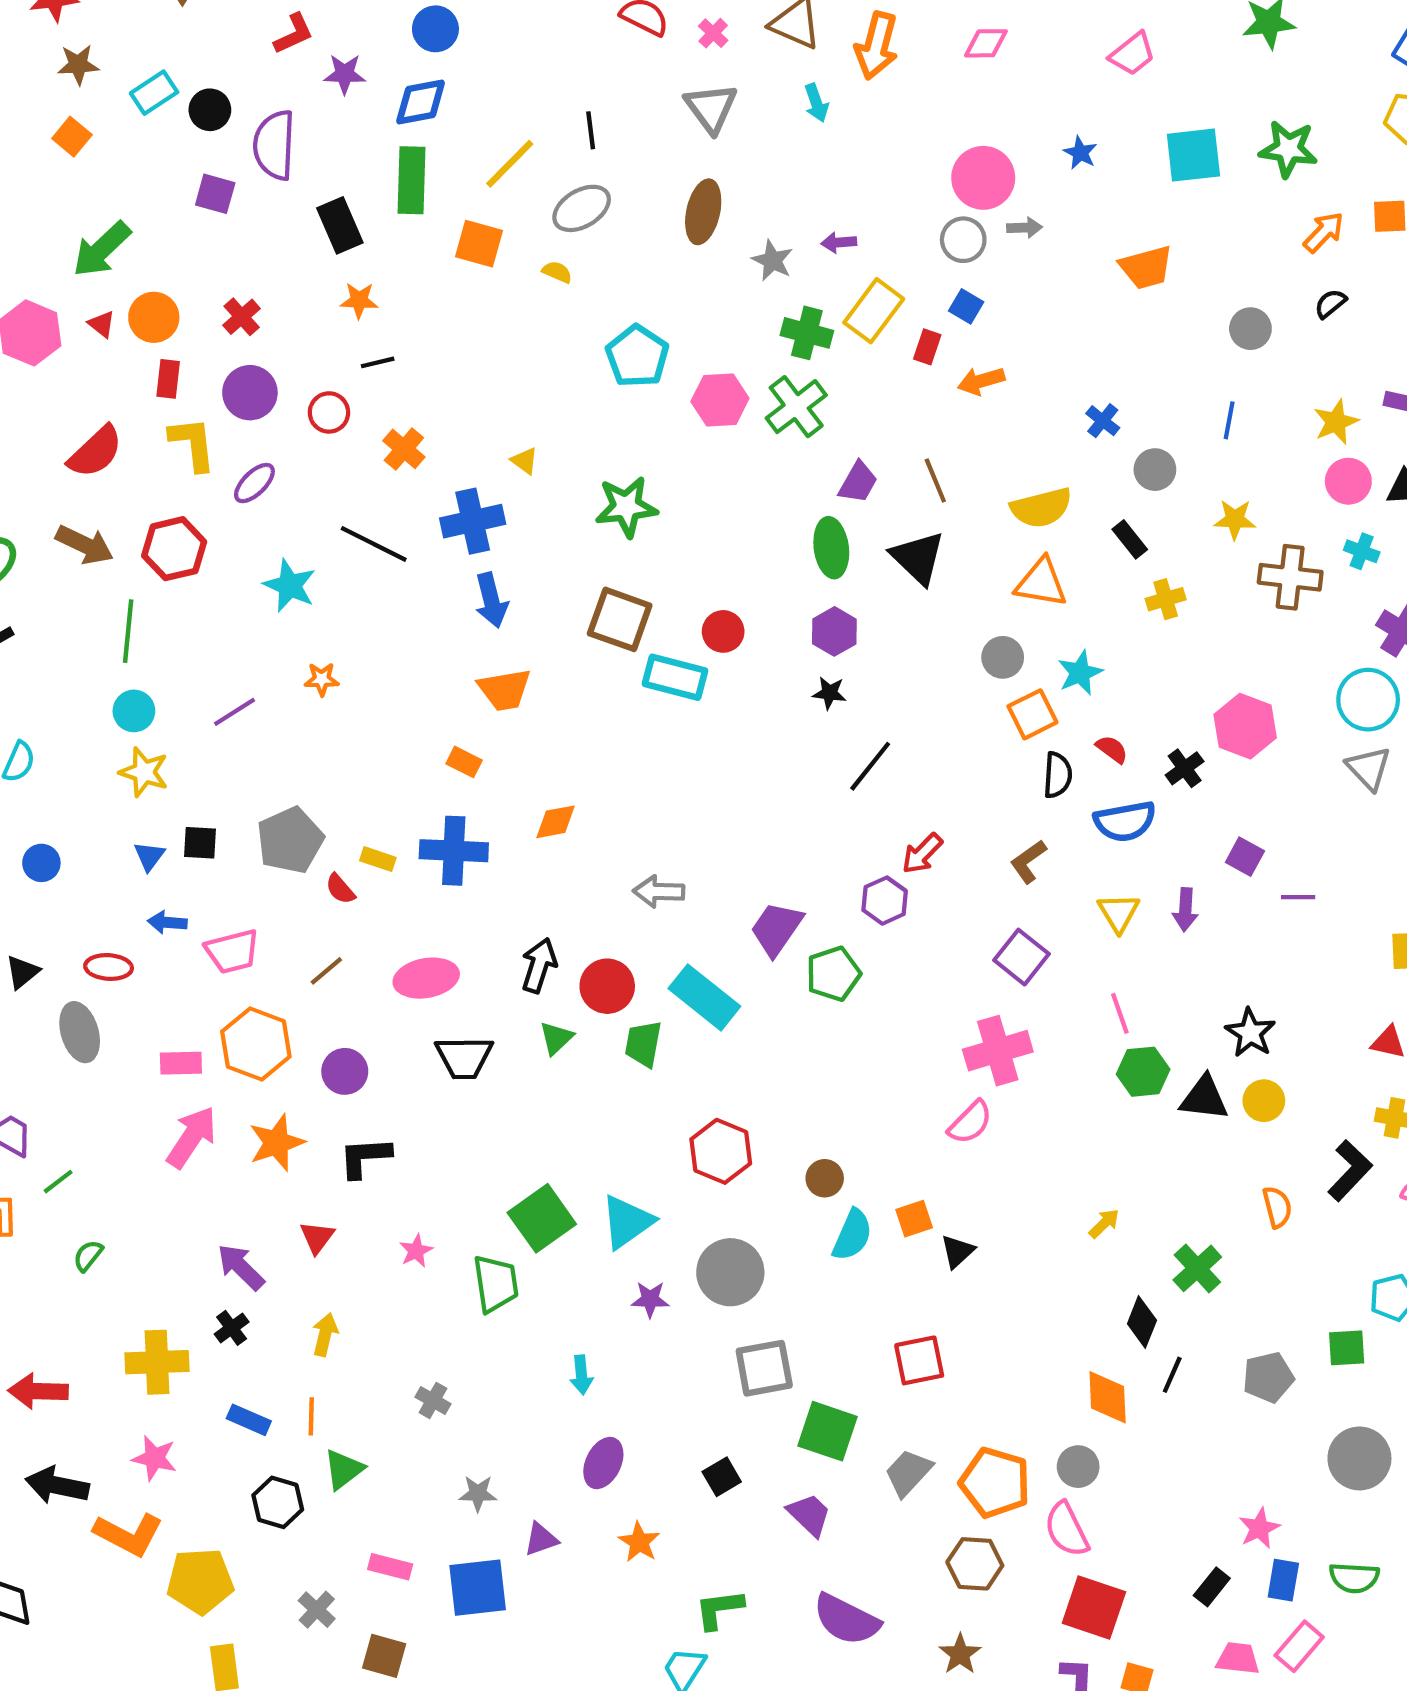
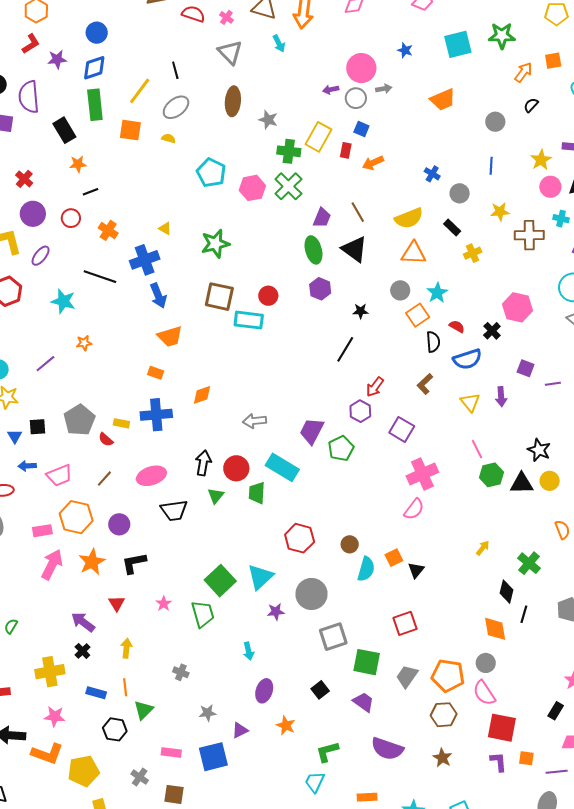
purple arrow: (839, 242) -> (331, 90), moved
black star: (829, 693) -> (361, 311), moved
purple square: (1021, 957) -> (402, 429), moved

